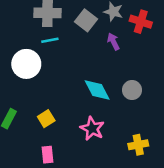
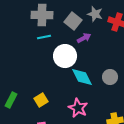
purple arrow: (113, 42) -> (84, 38), moved, turned 88
white circle: (26, 64) -> (65, 56), moved

